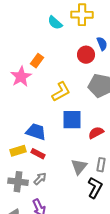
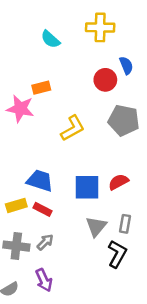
cyan semicircle: (55, 23) -> (50, 39), moved
orange rectangle: (37, 61) -> (41, 88), turned 40
pink star: (21, 77) -> (20, 109), turned -30
blue square: (72, 120) -> (87, 187), moved

